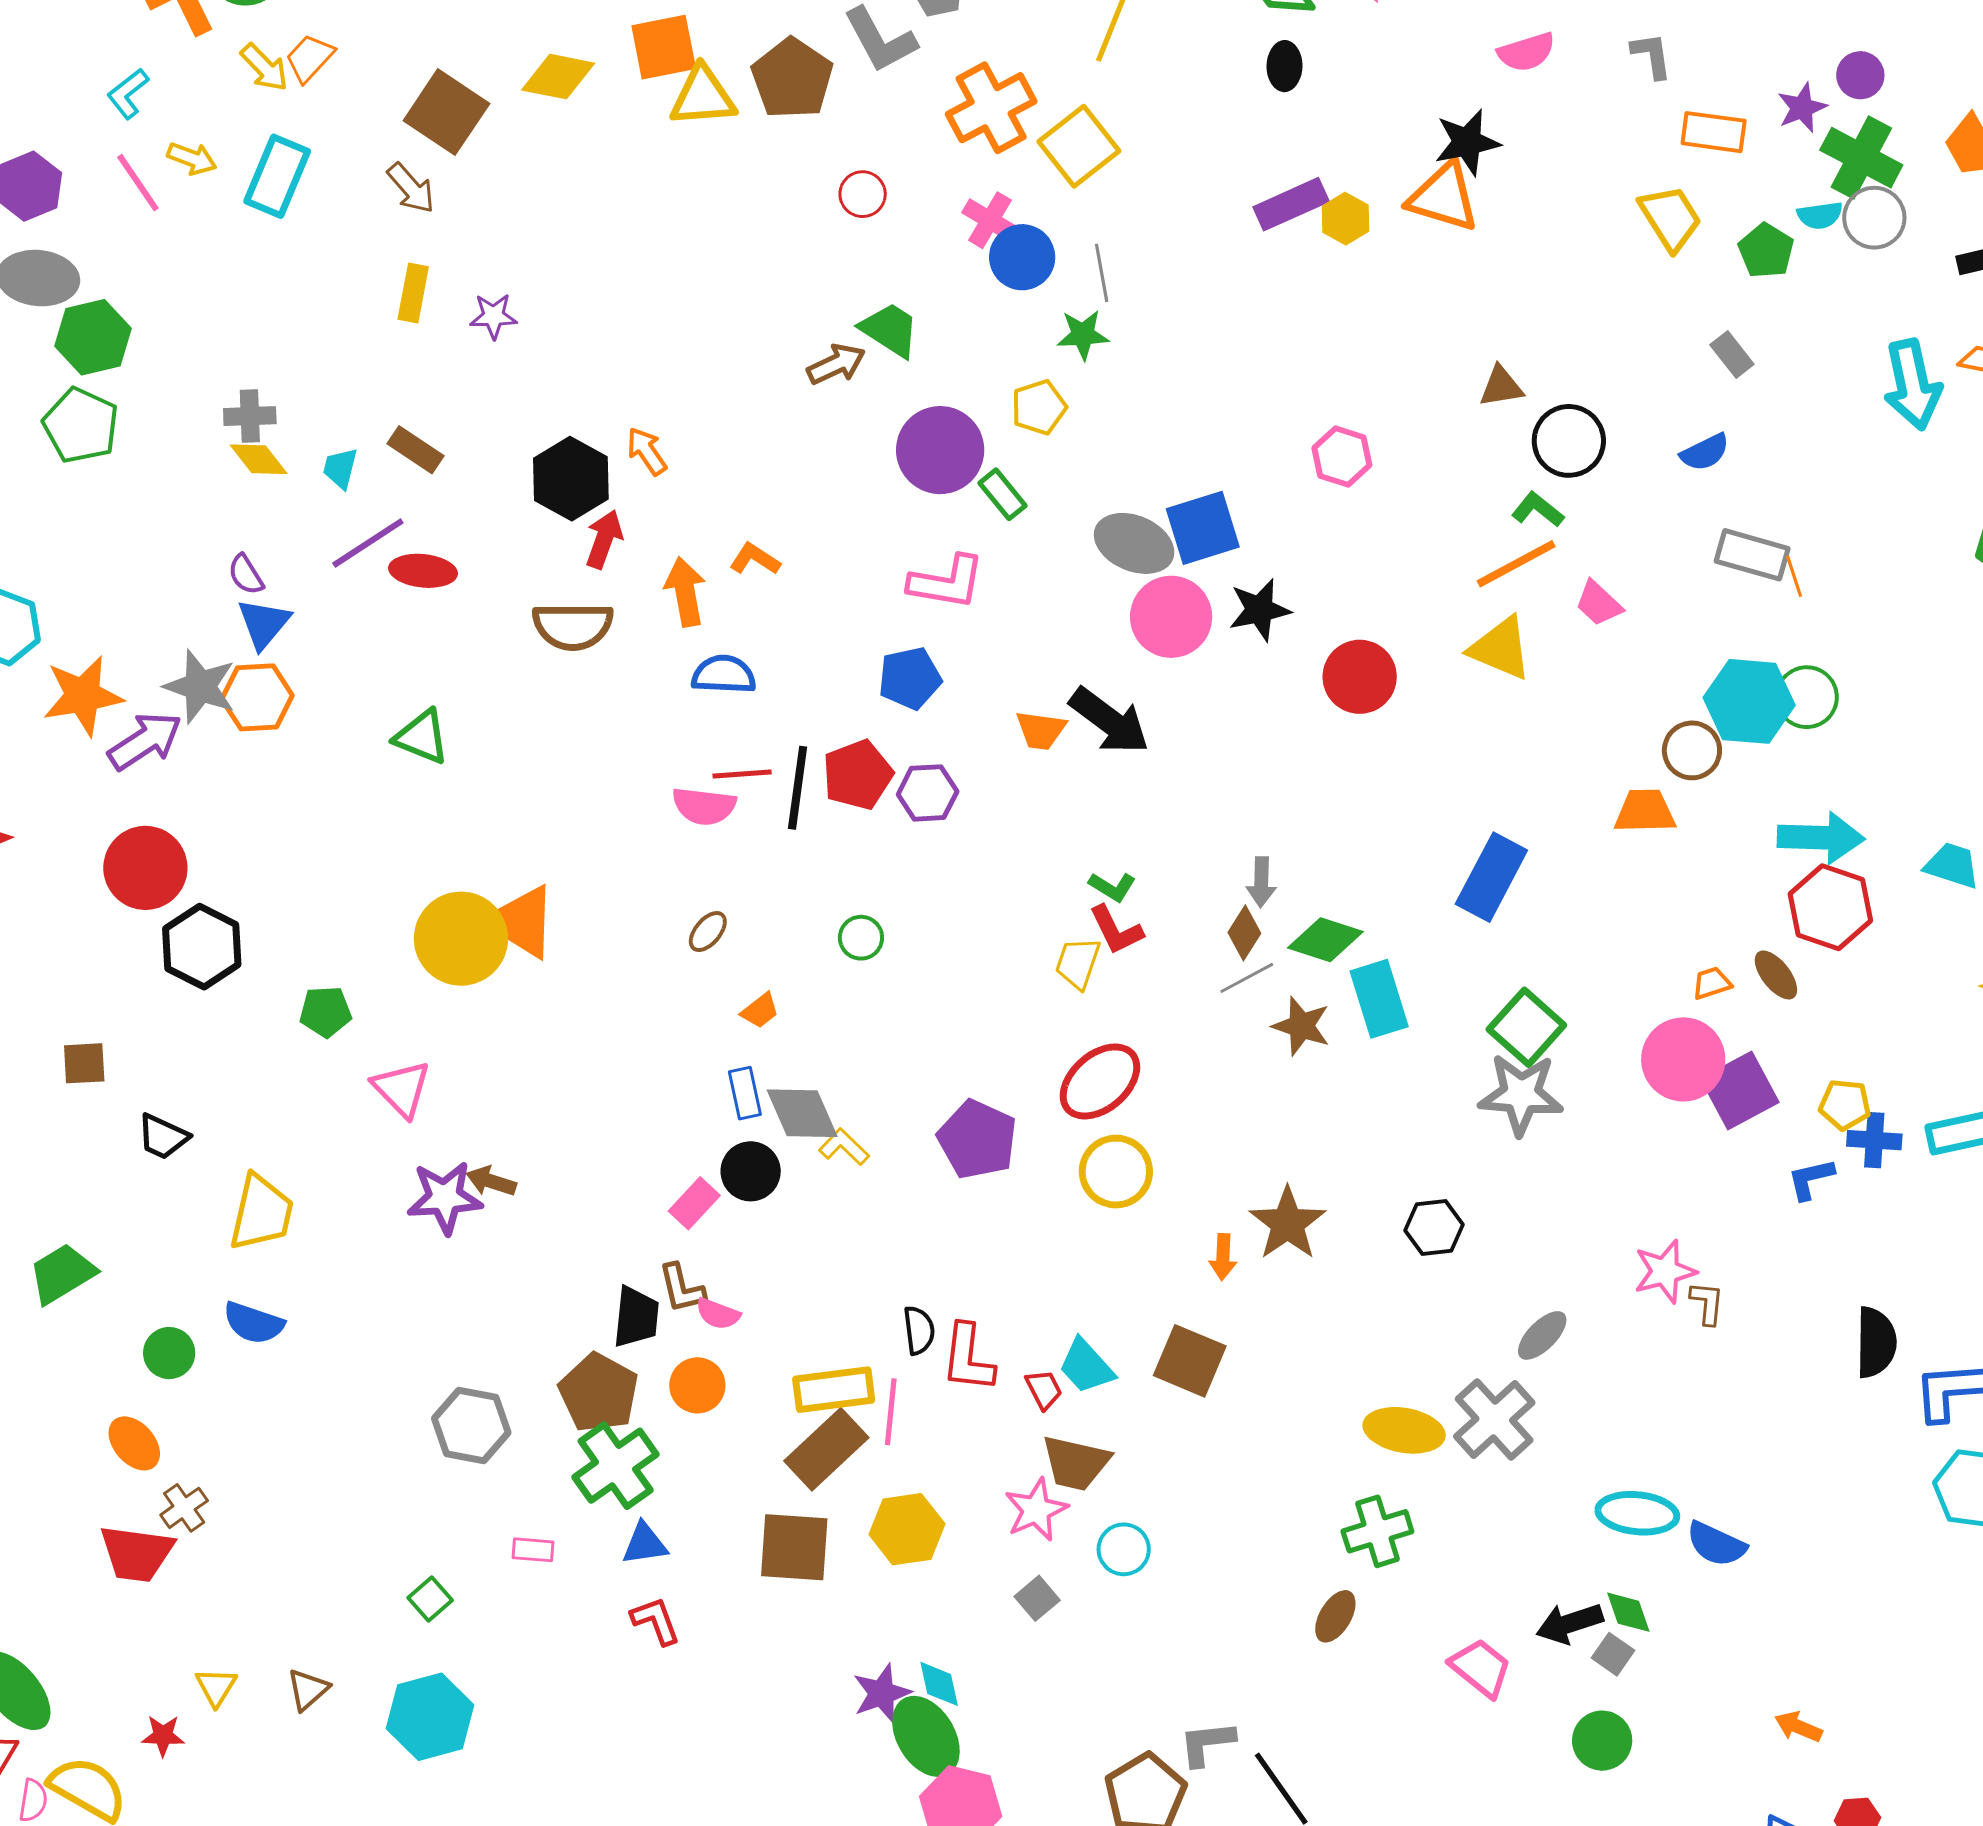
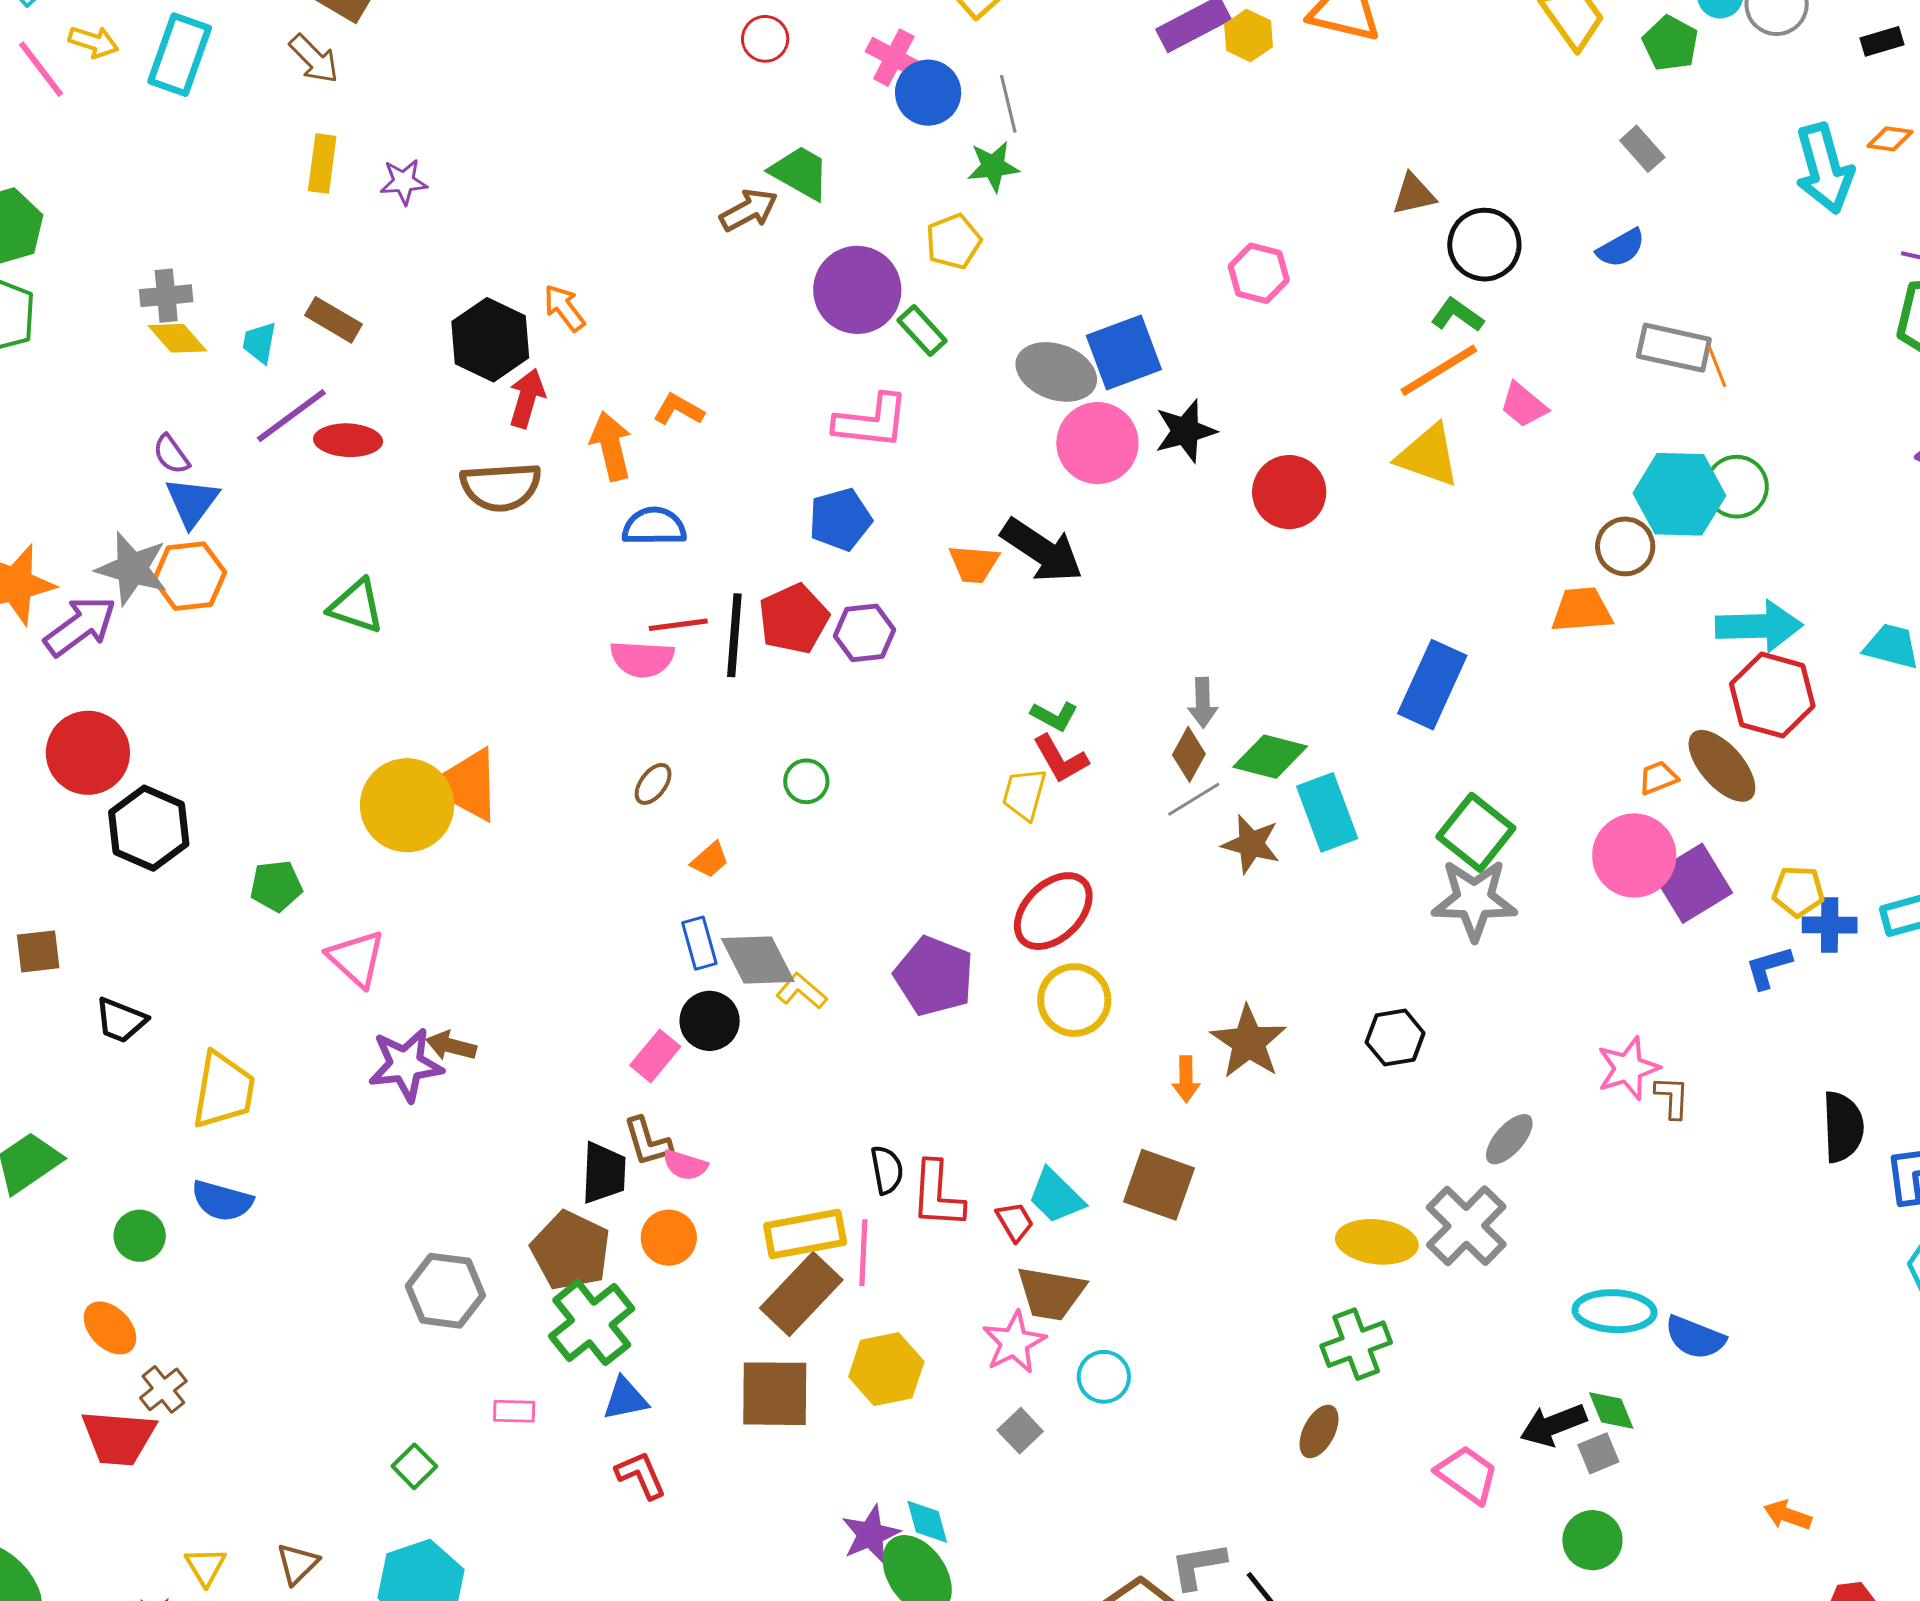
brown ellipse: (1776, 975) -> (1722, 766), size x1.5
gray square: (1613, 1654) -> (1598, 1453), turned 36

